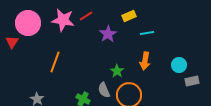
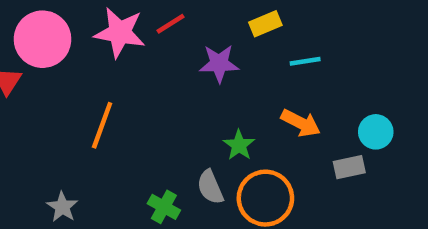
purple star: (108, 34) -> (219, 63), turned 30
orange arrow: (145, 61) -> (301, 123), turned -72
gray rectangle: (192, 81) -> (349, 167), moved

